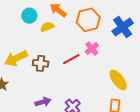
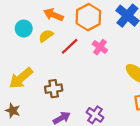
red line: (71, 59) -> (70, 46), moved
brown cross: (41, 63) -> (54, 89), moved

